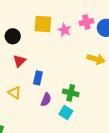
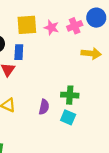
pink cross: (86, 22) -> (75, 26), moved
blue rectangle: (38, 78) -> (19, 52), moved

